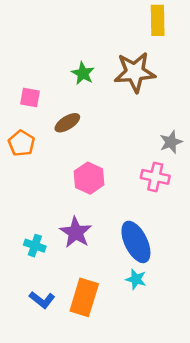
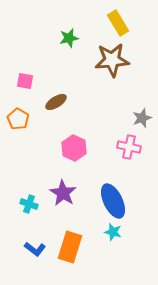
yellow rectangle: (158, 20) -> (118, 23), moved, turned -30
green star: (83, 73) -> (69, 38), moved, turned 30

